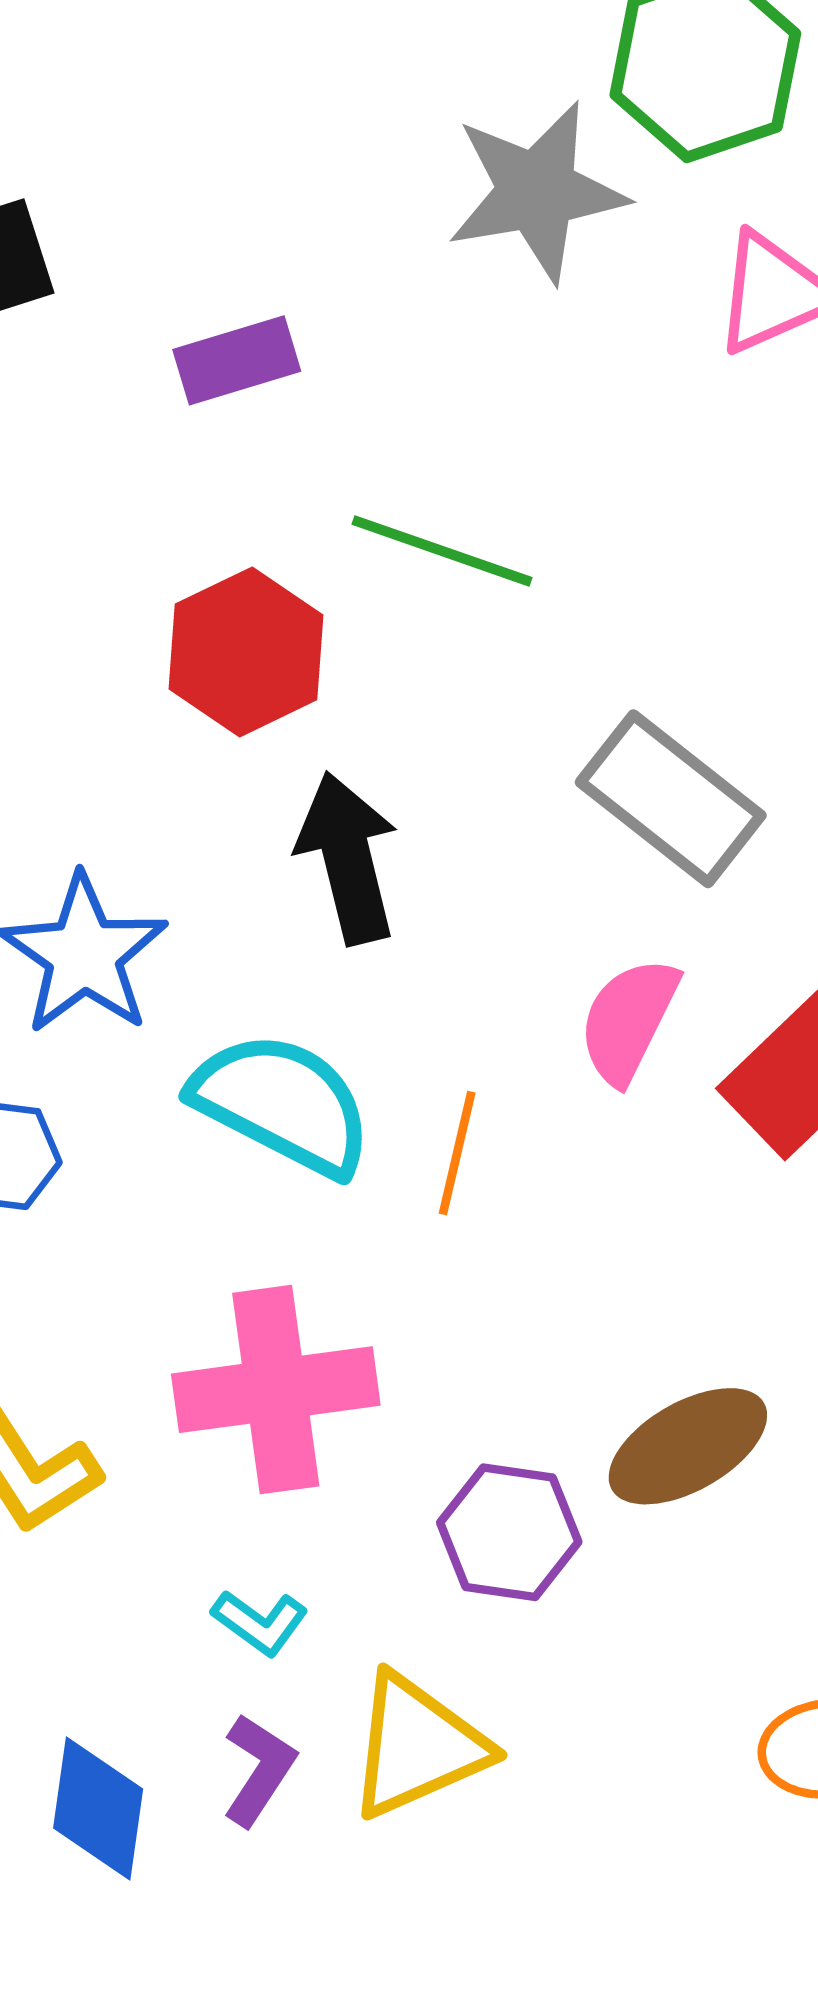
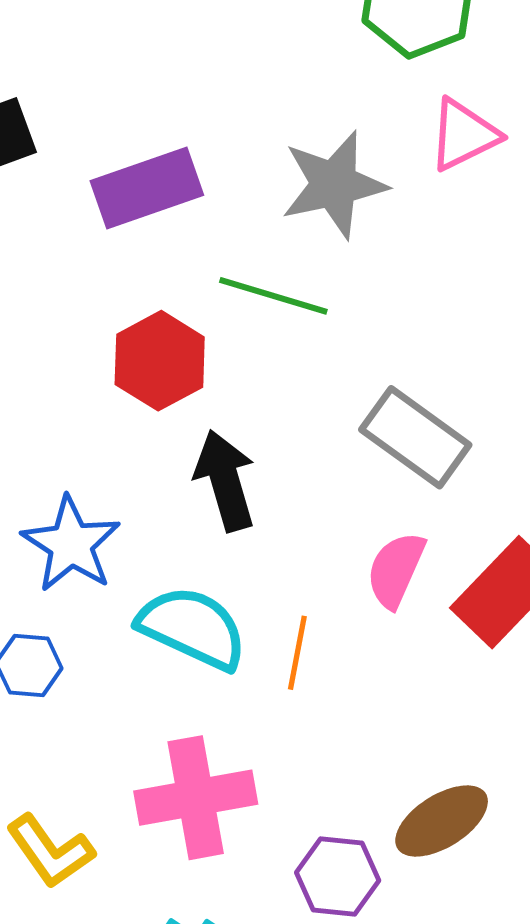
gray star: (537, 192) -> (334, 184), moved
purple rectangle: (237, 360) -> (147, 188), size x1.5

